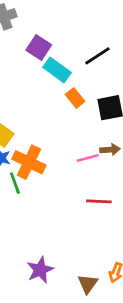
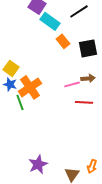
orange cross: (29, 162) -> (30, 87), turned 30
red line: (99, 201) -> (84, 102), moved

